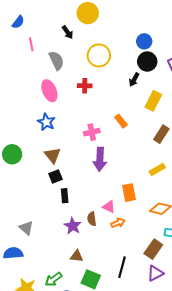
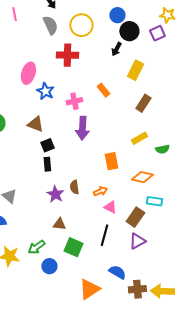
blue circle: (144, 41) -> (117, 15), moved
gray semicircle: (56, 61) -> (50, 25), moved
red cross: (85, 86) -> (67, 55), size x1.5
pink ellipse: (49, 91) -> (28, 73), moved, turned 40
blue star: (46, 122) -> (45, 91), moved
brown triangle: (52, 155) -> (35, 124), turned -30
black square: (55, 176) -> (47, 145), moved
pink triangle: (109, 207) -> (110, 207), moved

